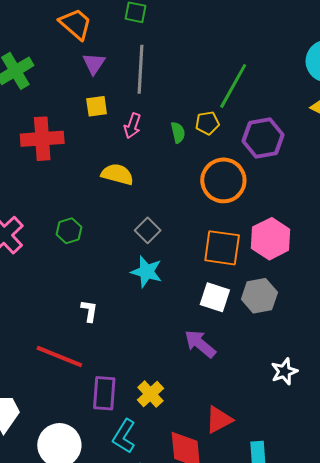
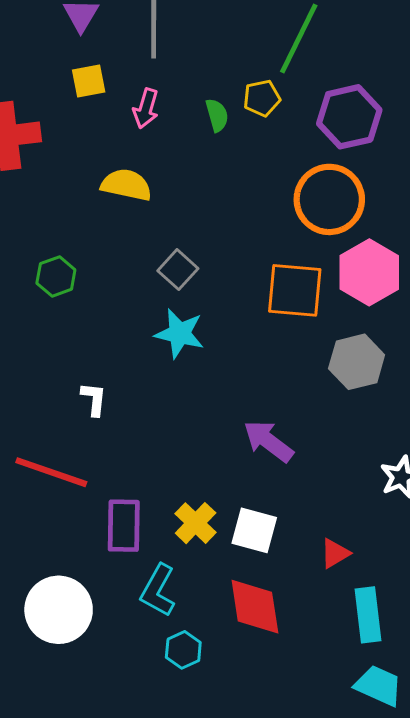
orange circle: (223, 180) -> (329, 199), moved
white square: (215, 297) -> (254, 530), moved
red triangle: (219, 420) -> (335, 553), moved, size x0.7

